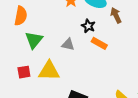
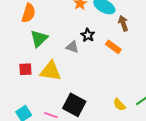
black star: (88, 26) -> (88, 35), moved
orange rectangle: (99, 43) -> (113, 47), moved

